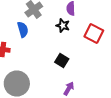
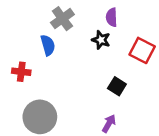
black square: (62, 60) -> (117, 86), moved

